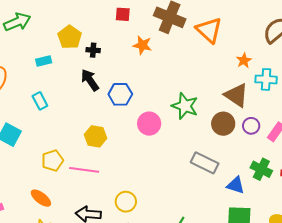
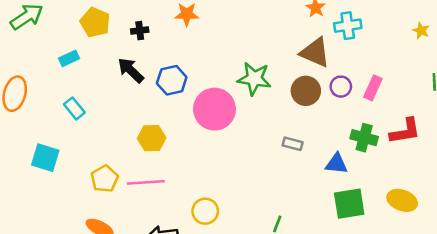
black cross: (93, 50) -> (140, 31), moved
pink circle: (149, 124) -> (215, 109), size x1.4
gray rectangle: (205, 163) -> (293, 144), size x0.6

